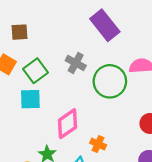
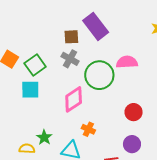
brown square: (20, 32) -> (71, 37), moved
pink diamond: (68, 124) -> (74, 99), moved

